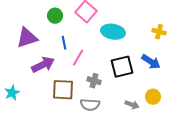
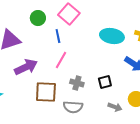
cyan ellipse: (113, 32) -> (112, 36), moved
blue line: (64, 43) -> (58, 36), moved
black square: (122, 67) -> (105, 82), moved, size x0.6

